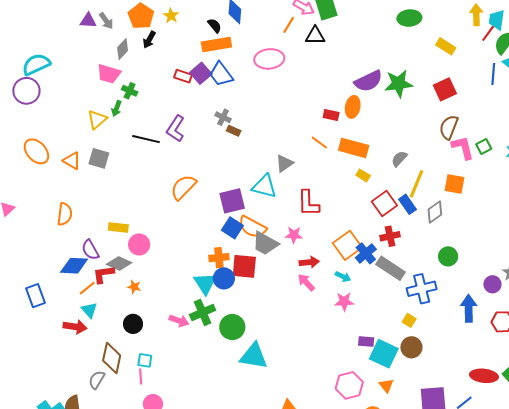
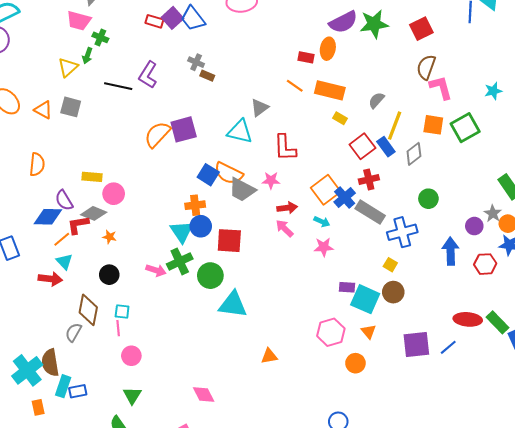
green square: (484, 147) -> (465, 128), moved, size x1.8
purple square: (232, 201) -> (184, 129), moved
red square: (244, 266) -> (229, 241), moved

